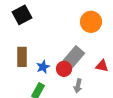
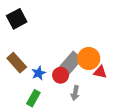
orange circle: (91, 22) -> (89, 58), moved
brown rectangle: (22, 57) -> (17, 63), turned -42

